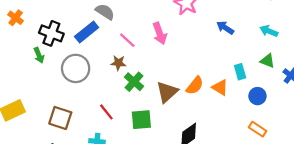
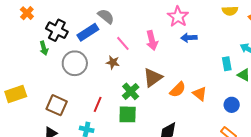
blue arrow: (225, 28) -> (189, 38), moved, turned -42
cyan rectangle: (240, 72) -> (227, 64), moved
green cross: (134, 82) -> (131, 91), moved
brown triangle: (167, 92) -> (153, 78), moved
red line: (106, 112) -> (98, 104), turned 56

